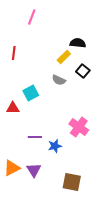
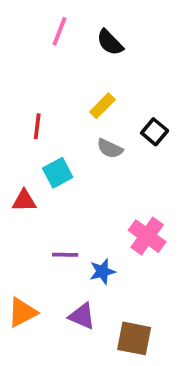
black semicircle: (78, 43) -> (110, 42), moved, turned -140
red line: (14, 53) -> (37, 126), moved
yellow rectangle: (64, 57) -> (102, 106), moved
purple triangle: (34, 170) -> (82, 316), moved, turned -35

